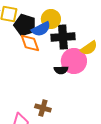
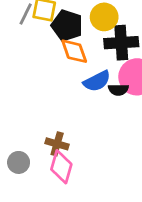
blue semicircle: (41, 29) -> (97, 81), moved
brown cross: (43, 108) -> (57, 144), moved

